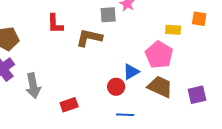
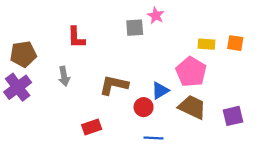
orange square: (199, 19) -> (235, 43), moved
brown L-shape: (89, 38) -> (114, 85), moved
gray arrow: (33, 86) -> (64, 76), moved, size x0.7

